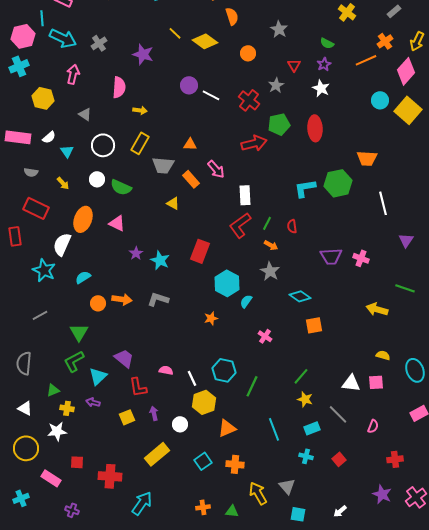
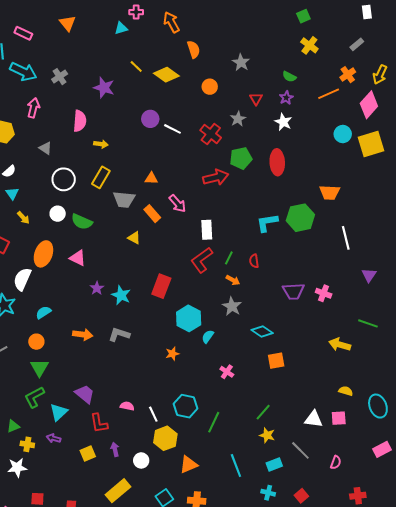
yellow square: (408, 110) -> (371, 144), turned 32
cyan triangle: (67, 151) -> (12, 193), moved
orange circle: (98, 303) -> (36, 342), moved

